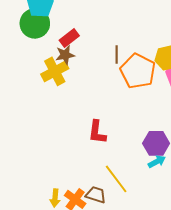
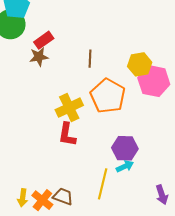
yellow cross: (55, 71) -> (69, 108), moved
orange pentagon: (138, 71) -> (108, 96), moved
yellow line: (116, 179) -> (103, 184), moved, turned 48

